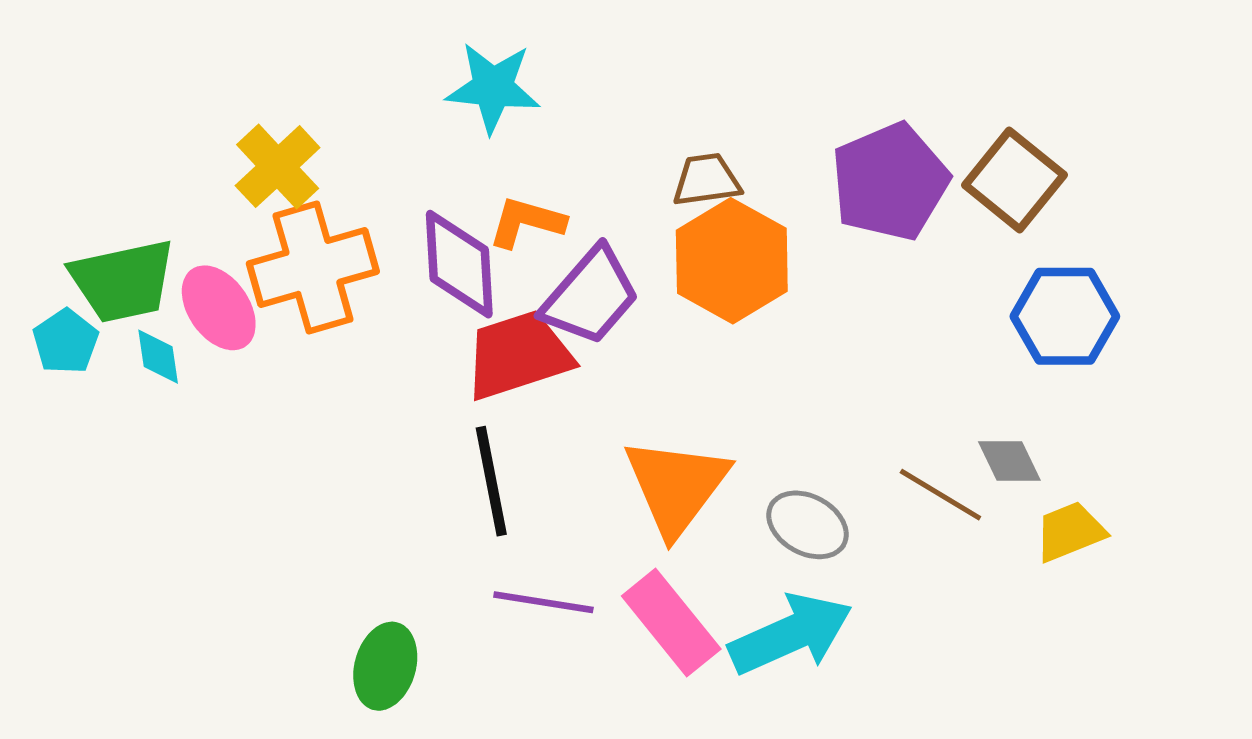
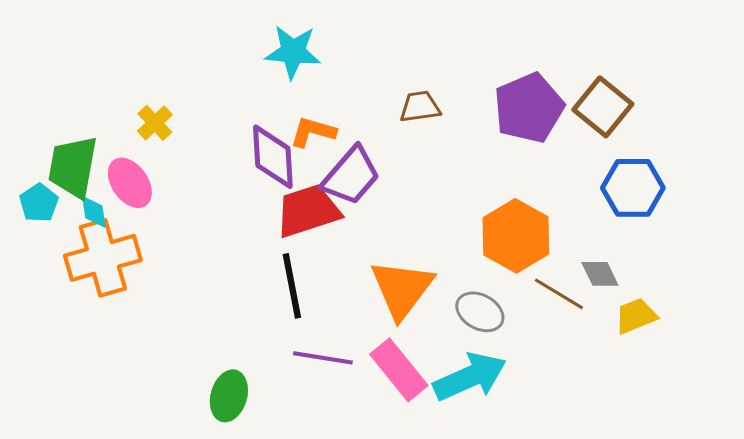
yellow cross: (278, 167) -> (155, 123), moved, size x0.7
orange hexagon: (732, 261) -> (516, 236), moved
orange cross: (313, 267) -> (103, 258), moved
green trapezoid: (123, 281) -> (73, 167), turned 112

